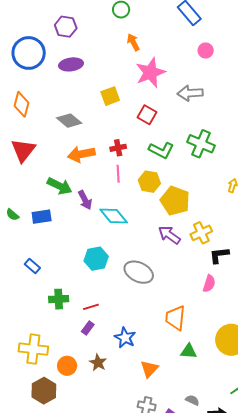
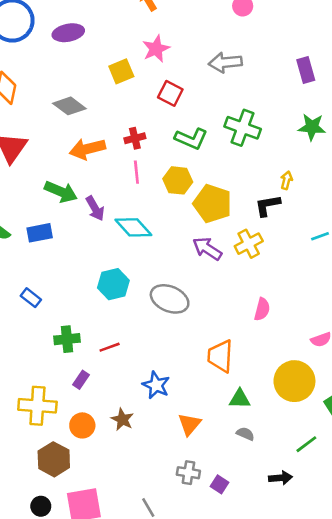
pink star: (150, 73) -> (156, 49), moved, size x0.7
black L-shape: (219, 255) -> (268, 205), moved
purple rectangle: (88, 328) -> (81, 380), moved
gray semicircle: (192, 400) -> (245, 434), moved

